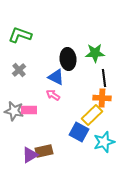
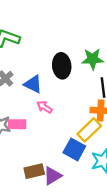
blue triangle: (56, 77) -> (33, 84), moved
purple triangle: (30, 155) -> (53, 176), moved

